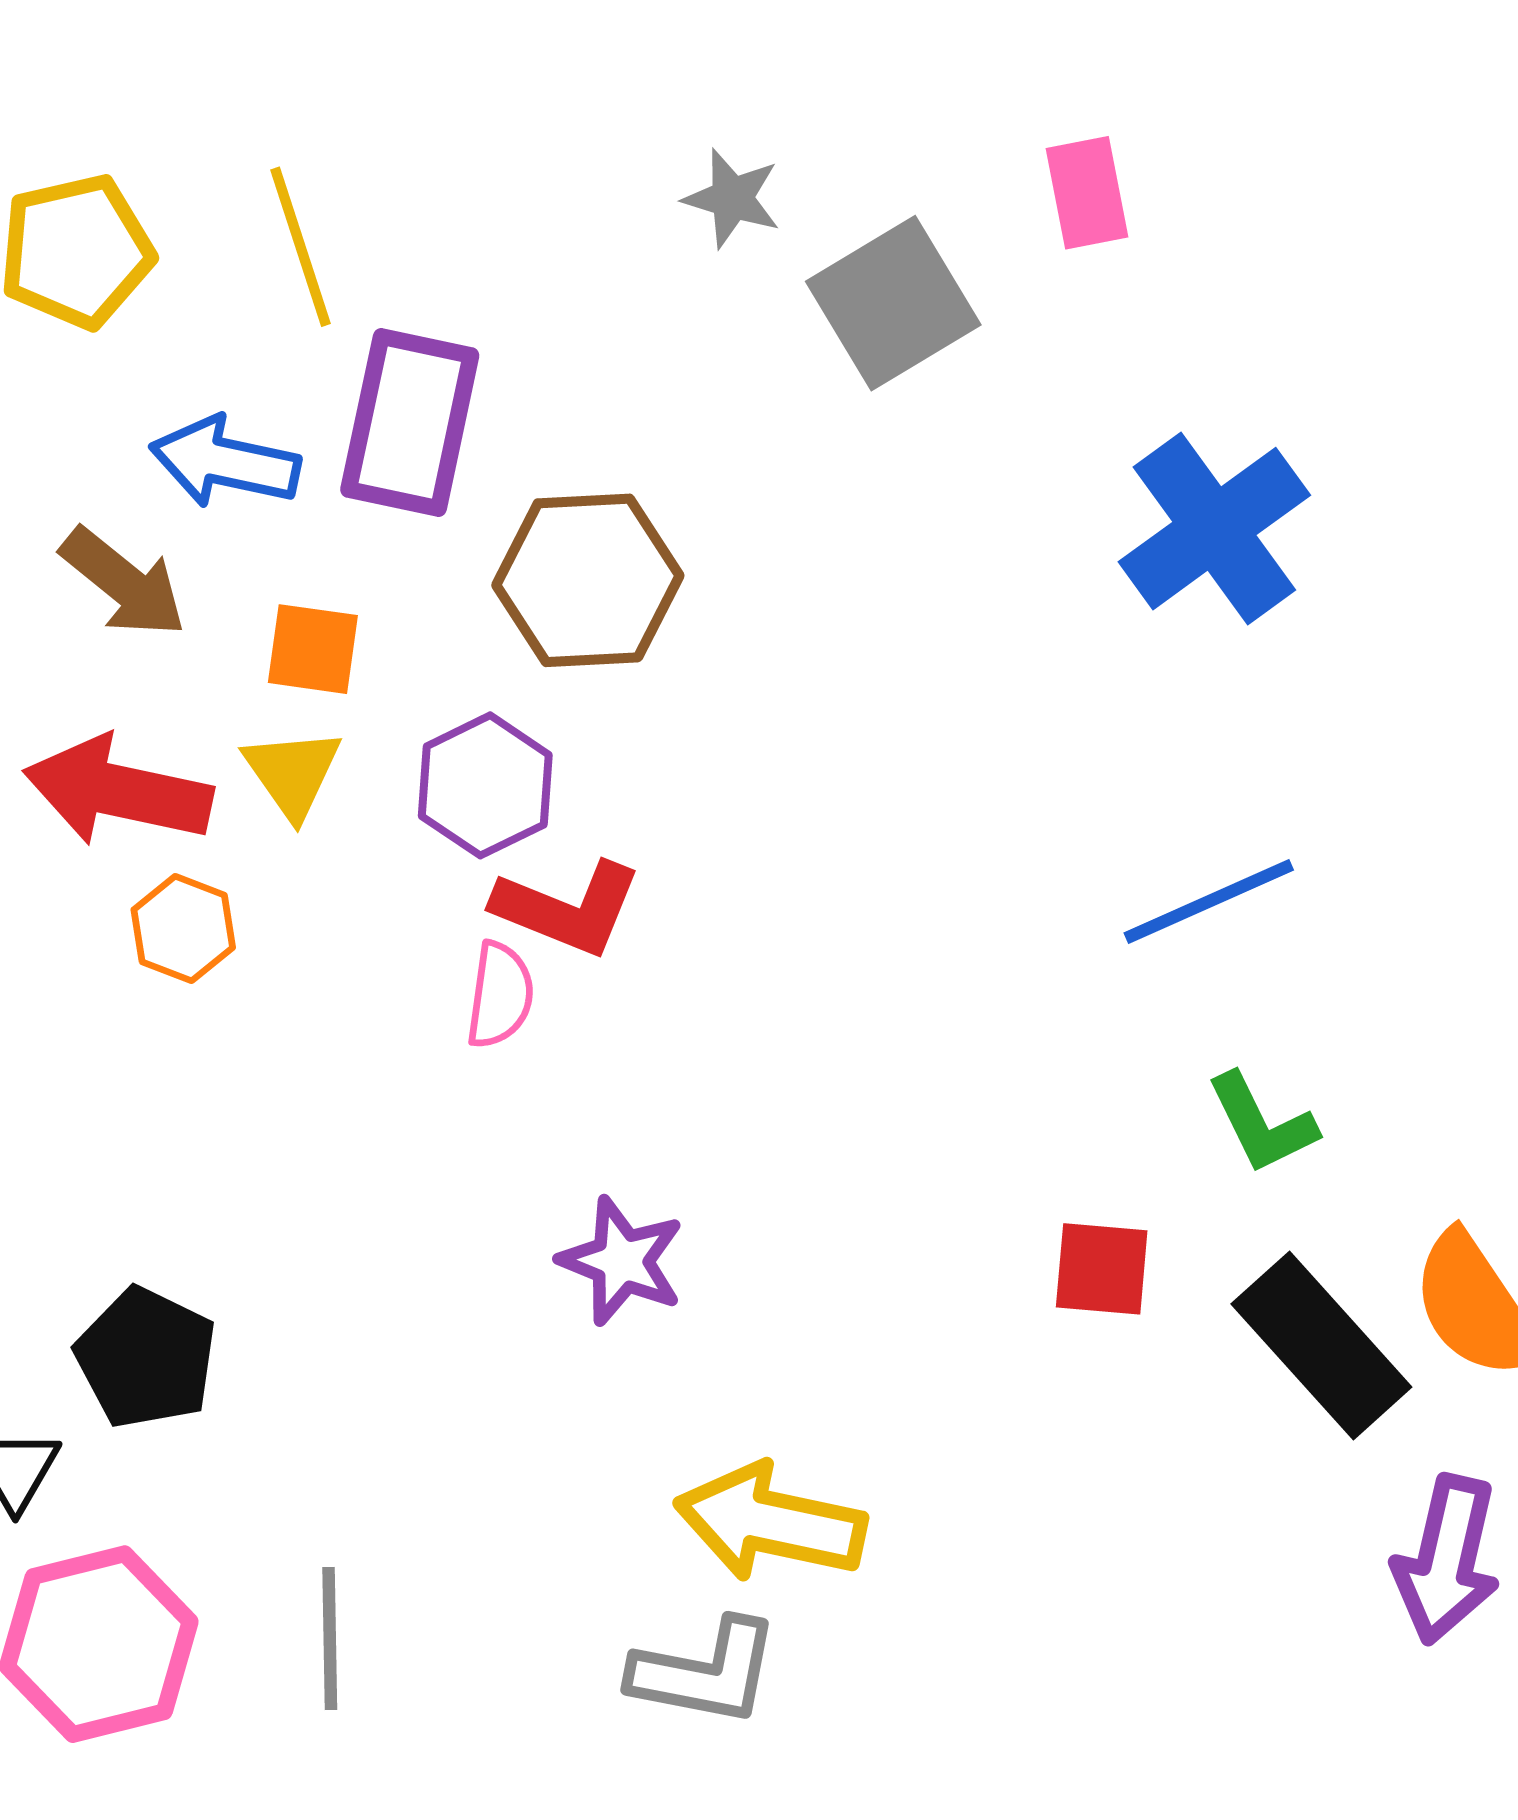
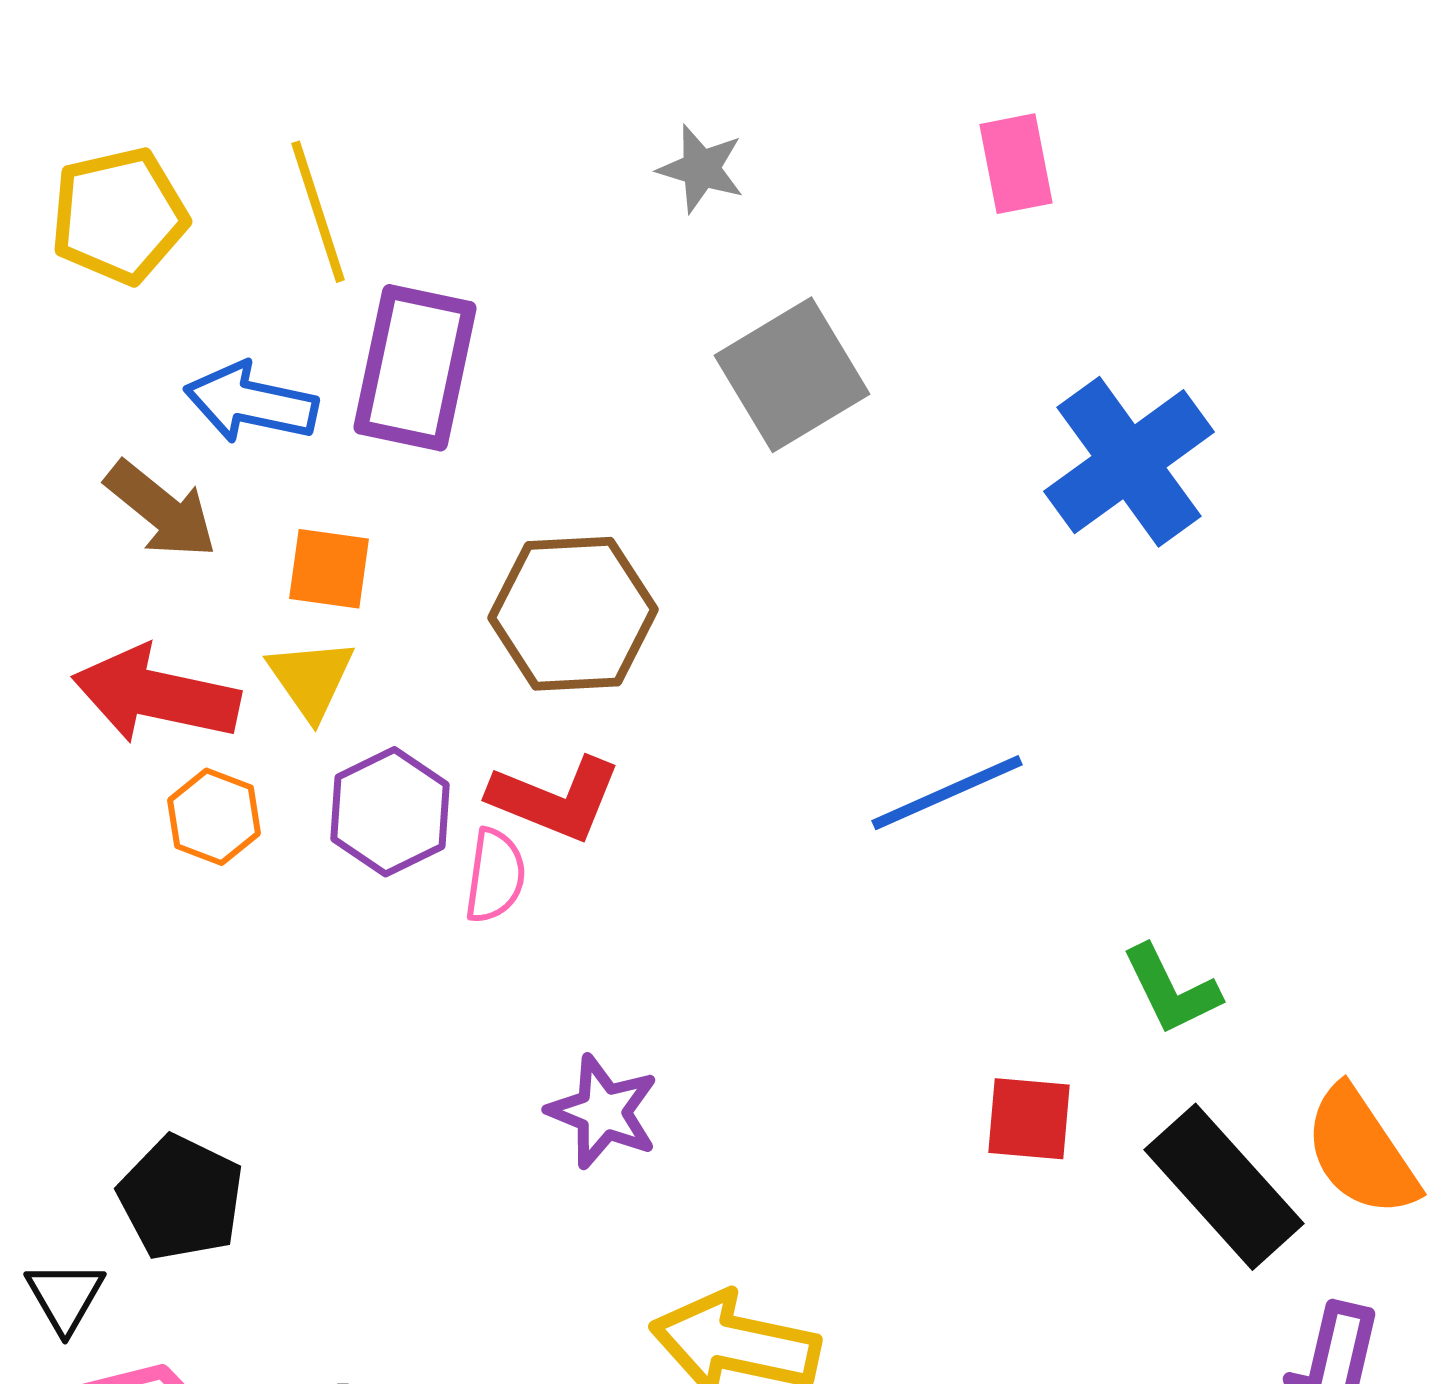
gray square: (893, 303) -> (792, 375), moved
brown hexagon: (588, 580) -> (573, 614), moved
purple hexagon: (485, 785) -> (390, 812), moved
blue line: (1209, 902) -> (947, 793), moved

